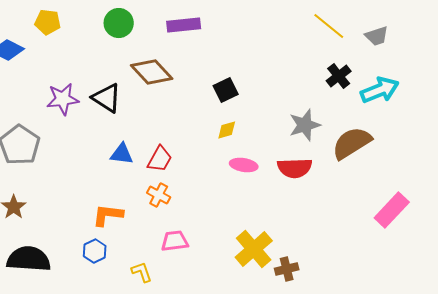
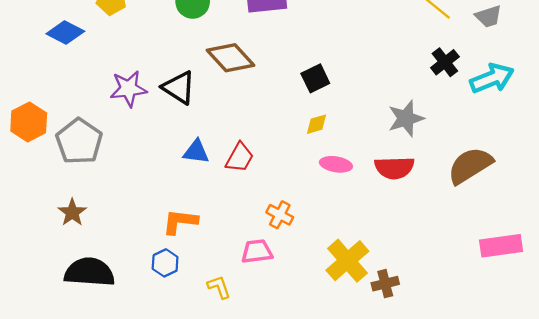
brown semicircle: (352, 143) -> (470, 165), moved
orange cross: (159, 195) -> (280, 215), moved
pink rectangle: (392, 210) -> (501, 246), moved, turned 39

